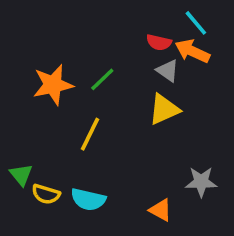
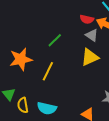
orange star: (53, 85) -> (21, 59), moved
yellow semicircle: (46, 194) -> (23, 105), turned 63

